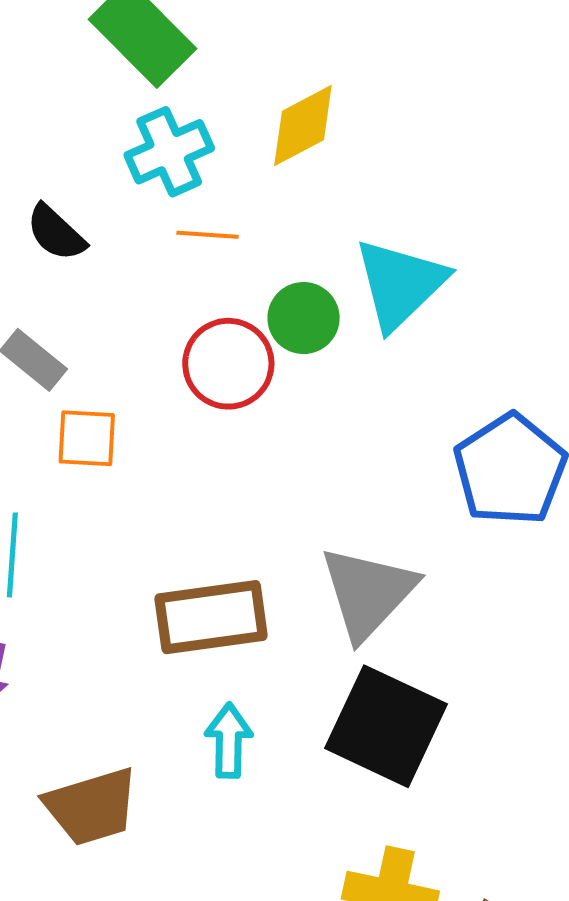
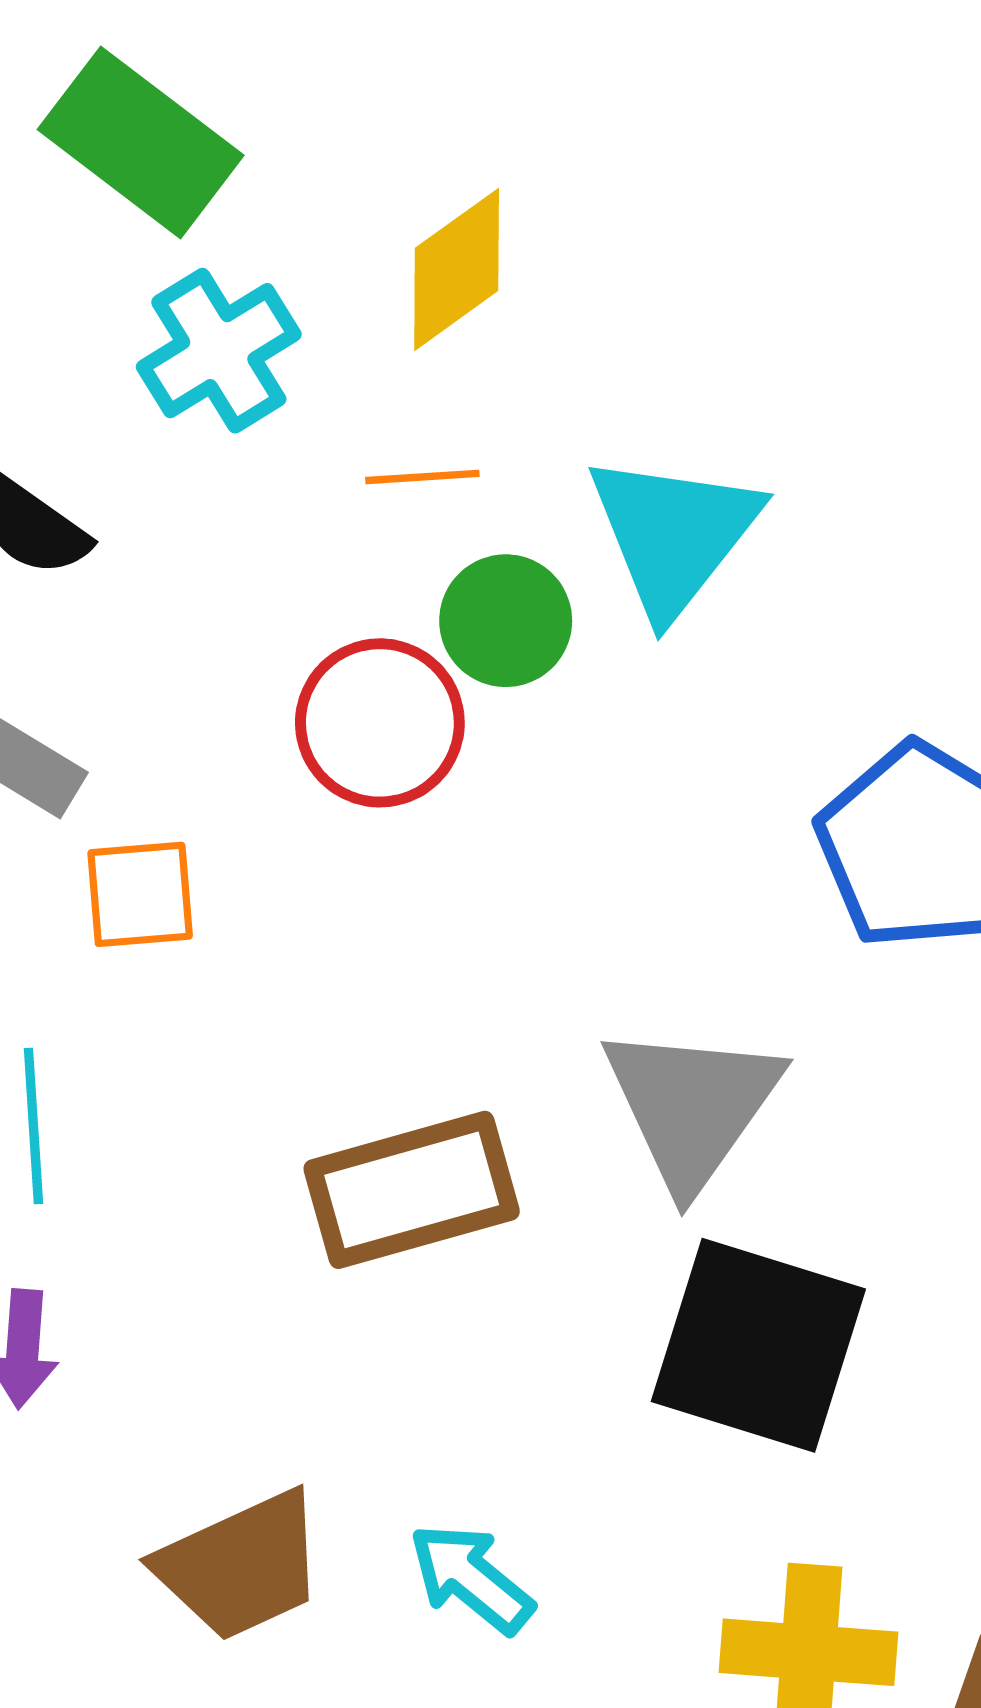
orange line: (207, 235) -> (422, 477), moved
cyan arrow: (229, 741) -> (471, 1578), moved, turned -44

